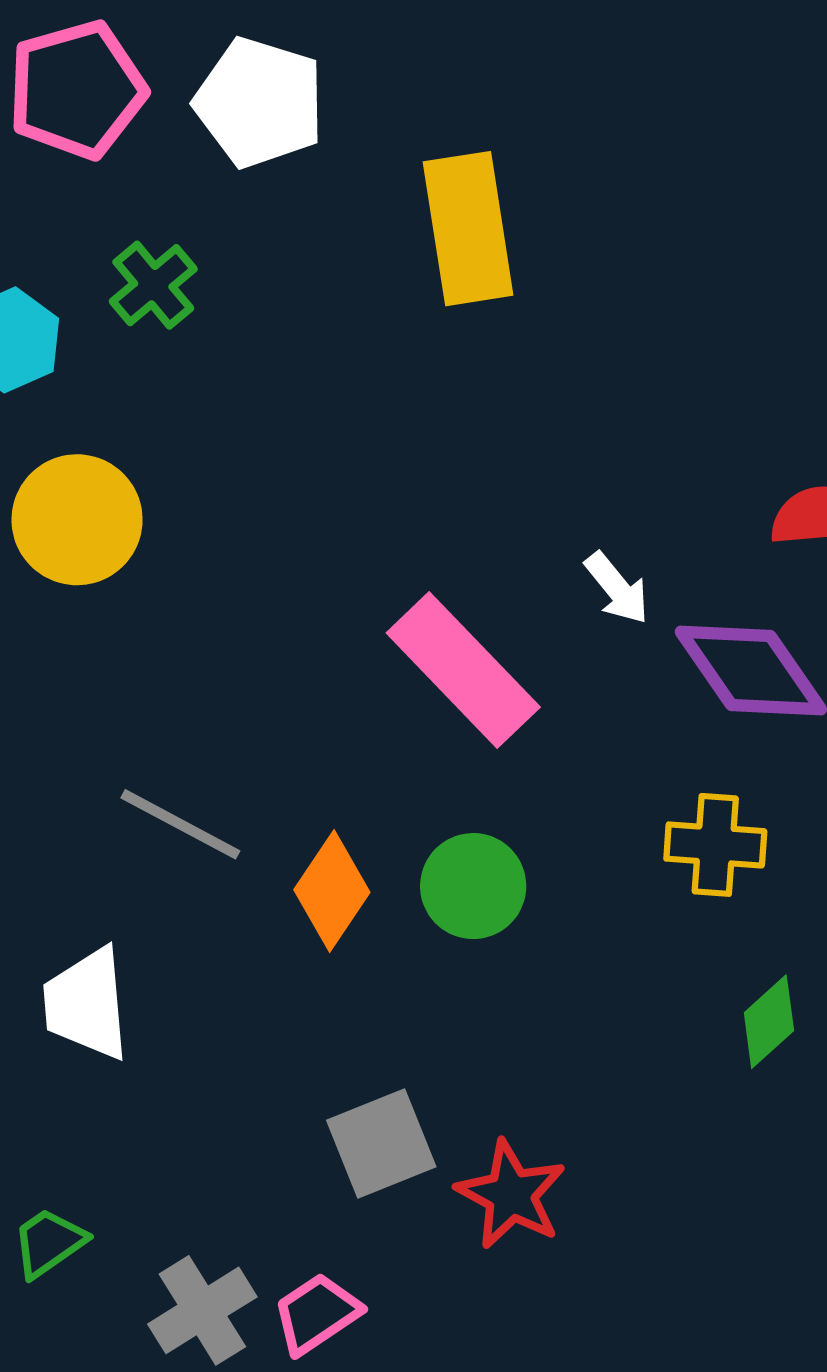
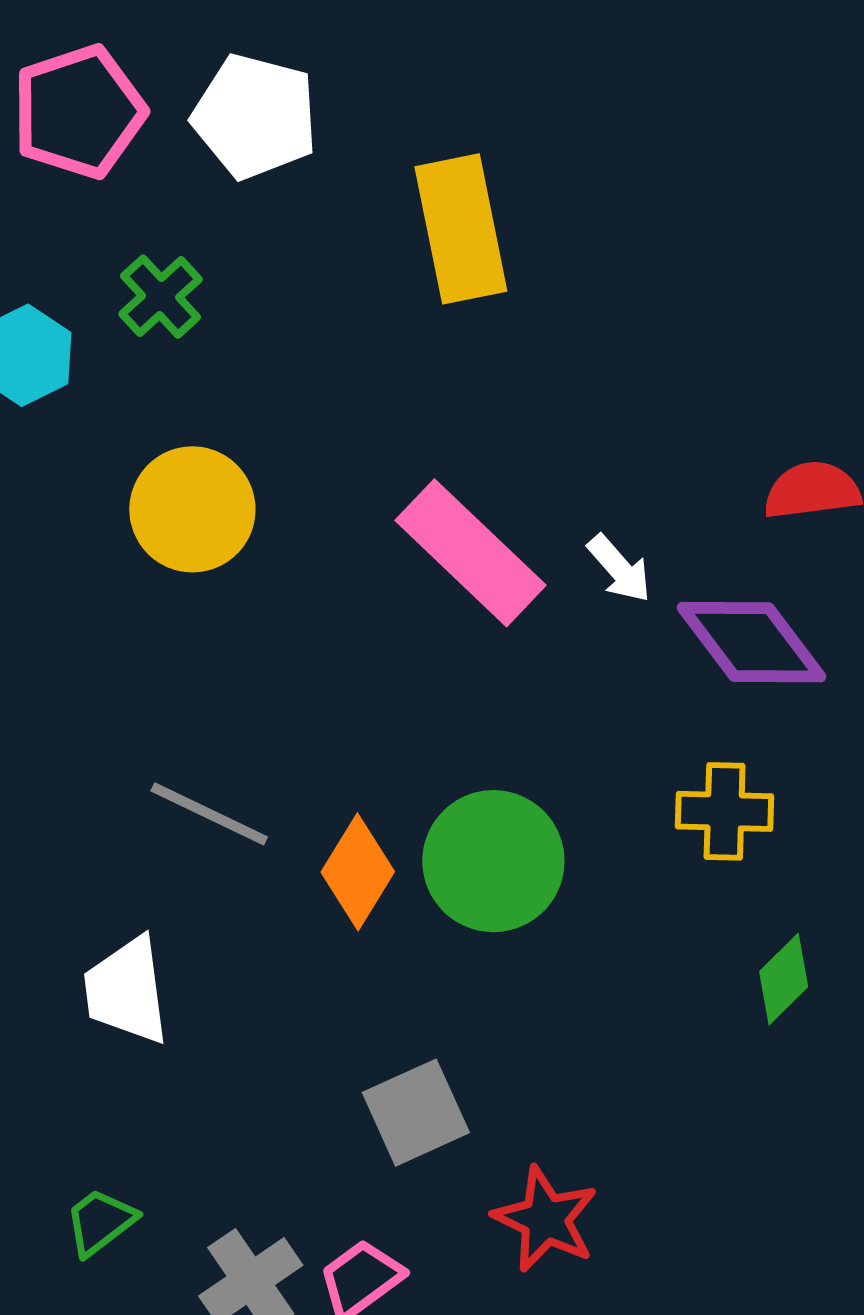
yellow circle: (77, 520) -> (192, 509), moved
pink rectangle: (463, 670) -> (470, 553), moved
green circle: (473, 886) -> (493, 861), size x1.4
red star: (511, 1195) -> (545, 1219), moved

